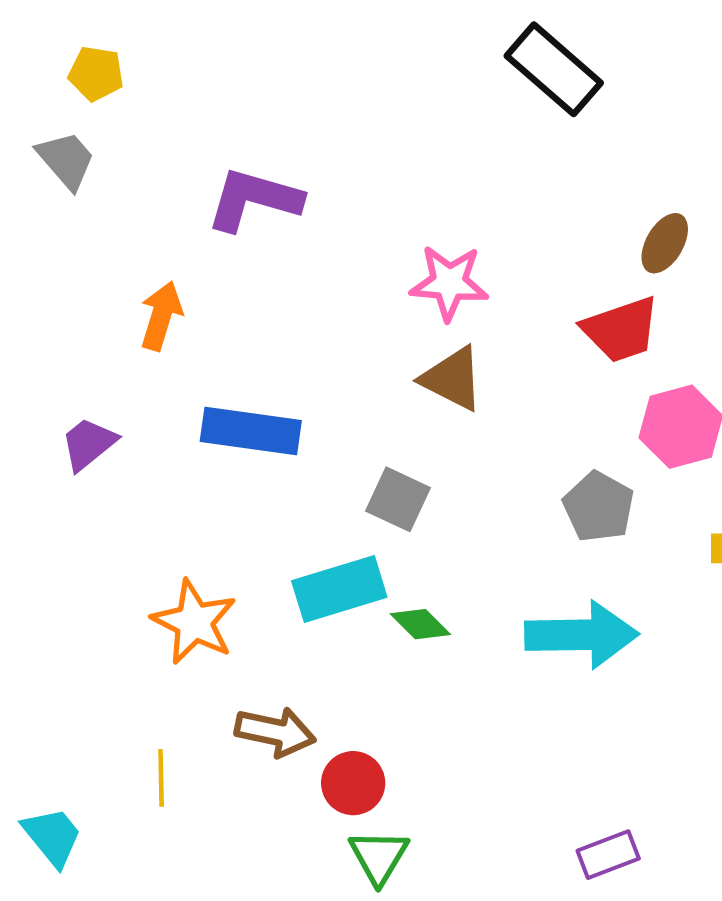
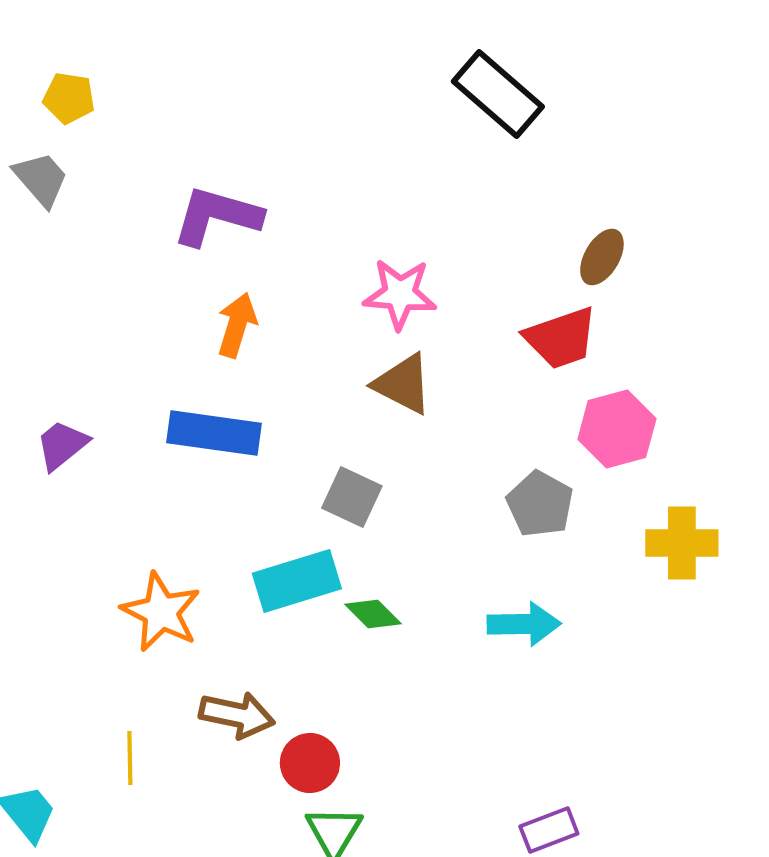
orange arrow: (161, 316) -> (237, 325), moved
cyan arrow: (582, 635) -> (524, 624), size x0.7

